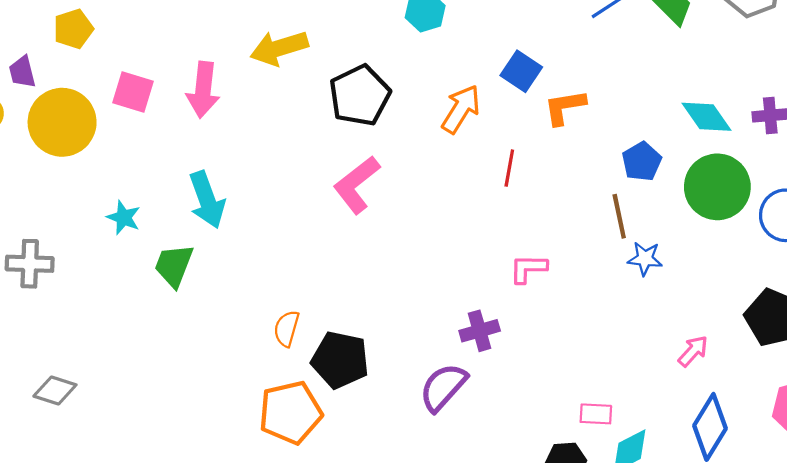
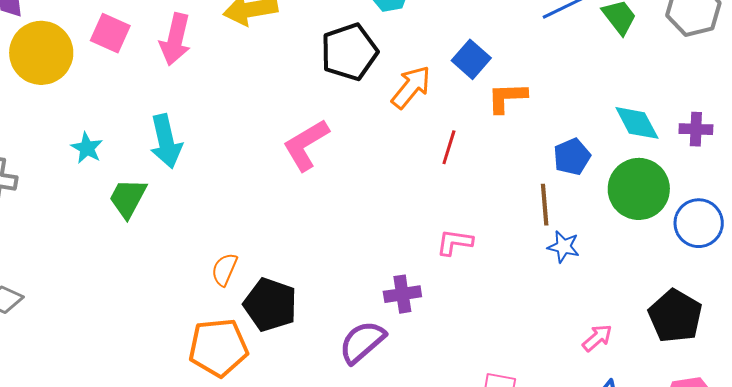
black pentagon: (360, 95) -> (349, 52), moved

